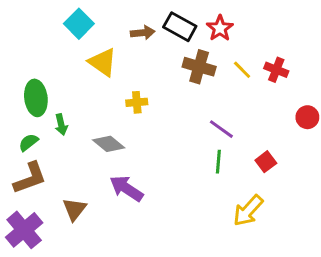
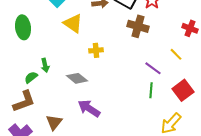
yellow line: (242, 70) -> (176, 54), moved
green ellipse: (36, 98) -> (23, 27), moved
green semicircle: (28, 142) -> (31, 77), moved
red square: (266, 162) -> (183, 90), size x1.5

